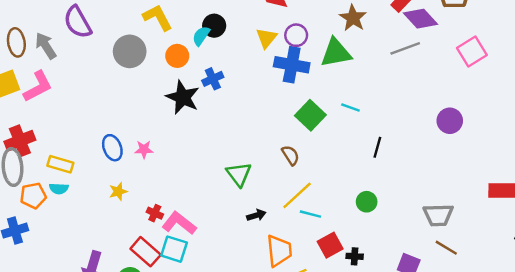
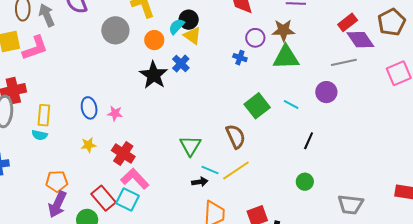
brown star: (353, 18) -> (283, 30), moved, turned 30
yellow triangle: (266, 38) -> (192, 36), moved, turned -42
blue cross: (292, 65) -> (240, 58), moved, size x0.5
blue cross: (213, 79) -> (181, 63), turned -30
purple circle: (450, 121) -> (326, 92), moved
brown semicircle: (290, 155) -> (236, 136), size x1.4
yellow rectangle: (60, 164) -> (44, 115), turned 70
orange pentagon: (33, 196) -> (57, 181), moved
green circle: (367, 202) -> (305, 182), moved
red cross: (155, 213) -> (123, 154), moved, size x1.6
cyan line: (310, 214) -> (210, 170), moved

